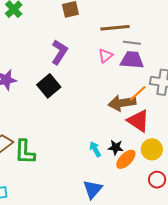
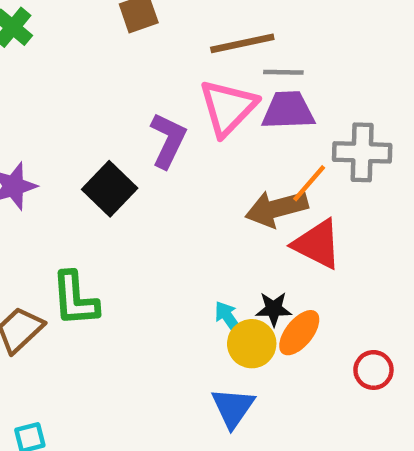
purple L-shape: (59, 52) -> (168, 140), moved
pink triangle: (105, 56) -> (228, 108), size x1.8
yellow circle: (152, 149) -> (252, 344), moved
green L-shape: (25, 152) -> (75, 299), moved

